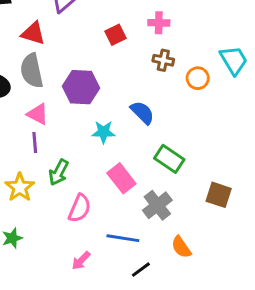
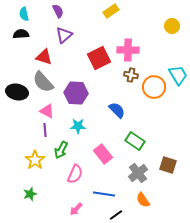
pink cross: (159, 23) -> (128, 50), size x1.5
red square: (115, 35) -> (99, 58), size x1.6
gray semicircle: (32, 71) -> (43, 82), turned -30
orange circle: (198, 78) -> (154, 87), size x1.5
cyan star: (103, 132) -> (78, 126), moved
gray cross: (157, 205) -> (138, 173), moved

